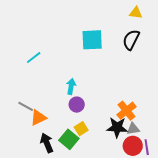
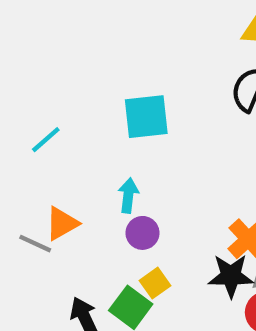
cyan square: (92, 40) -> (146, 117), moved
orange triangle: (38, 118) -> (62, 223), moved

